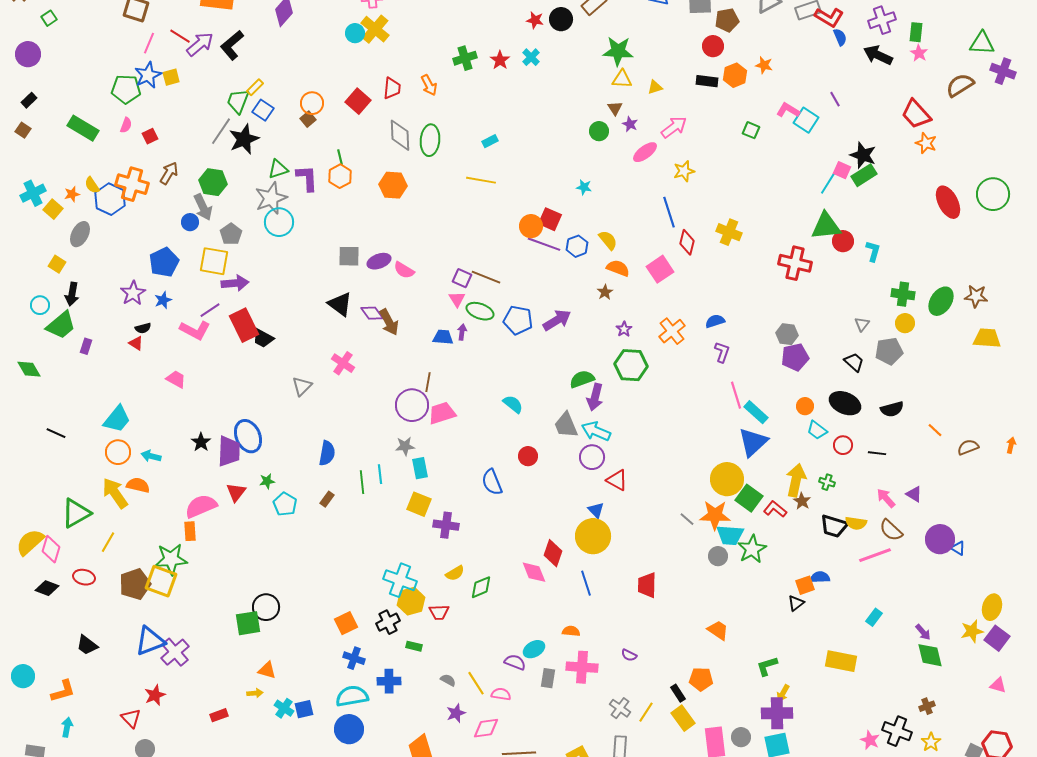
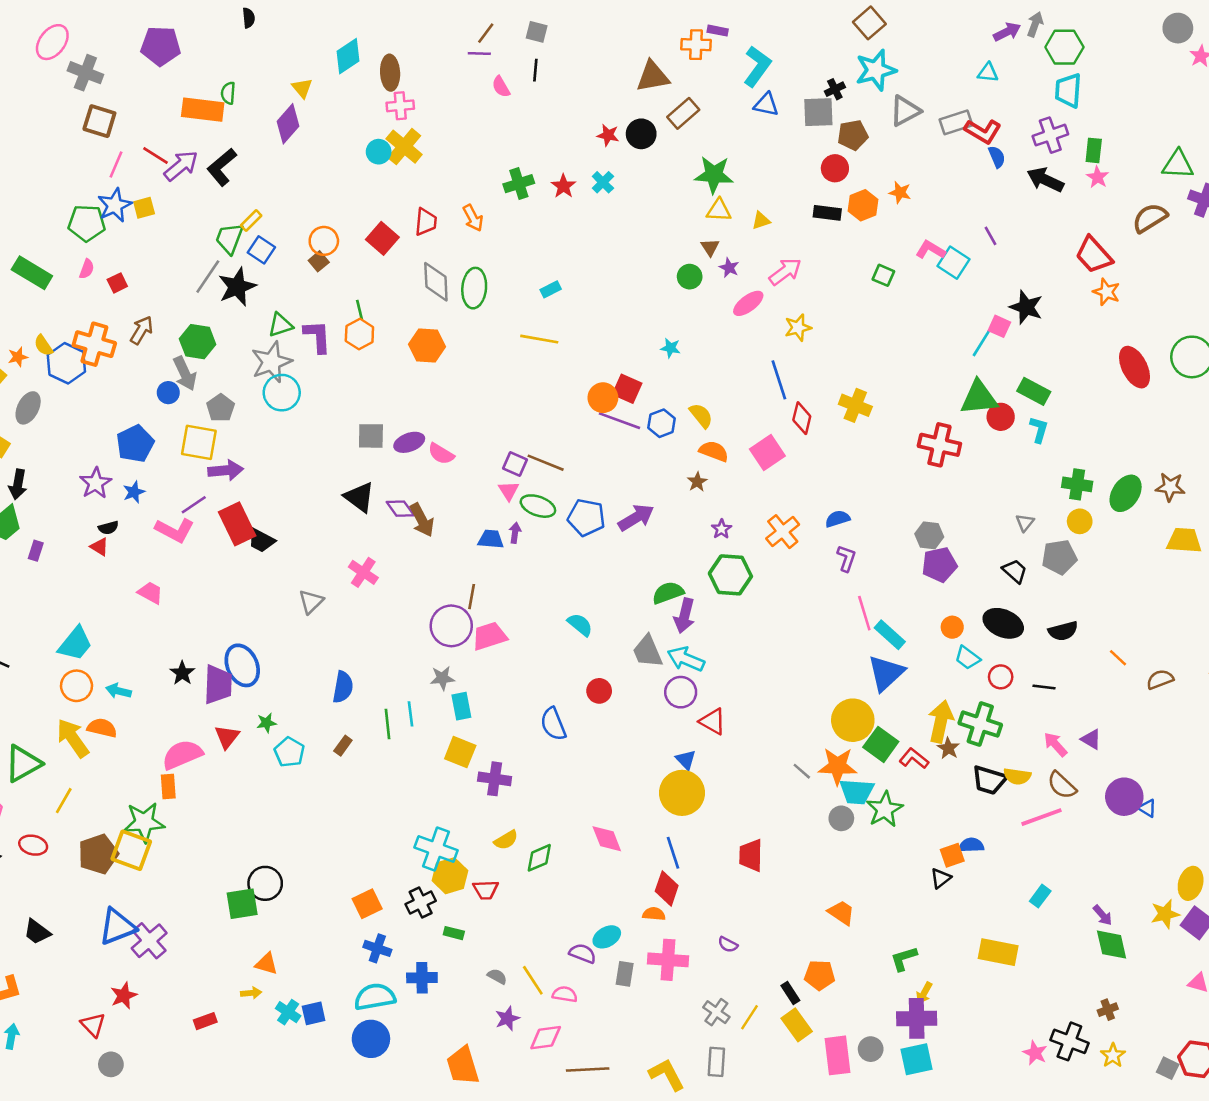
green rectangle: (864, 175) -> (1034, 391), moved, turned 60
green cross: (827, 482) -> (980, 724), size x2.0
red diamond: (553, 553) -> (667, 888), moved

